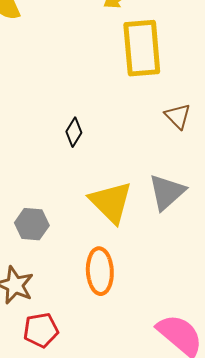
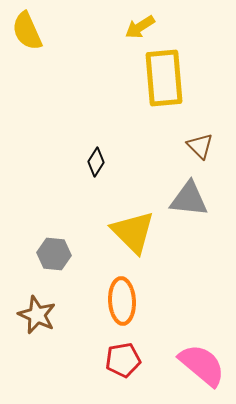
gray triangle: (167, 192) -> (189, 199), moved, turned 48
red pentagon: (41, 330) -> (123, 360), moved

